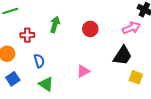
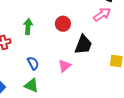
black trapezoid: (123, 56) -> (83, 45), moved
blue semicircle: (39, 61) -> (33, 63), moved

